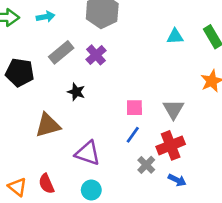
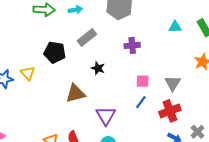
purple cross: (96, 55) -> (132, 45), moved, turned 35
purple triangle: (88, 153) -> (106, 116), turned 40
gray cross: (146, 165) -> (198, 132), moved

